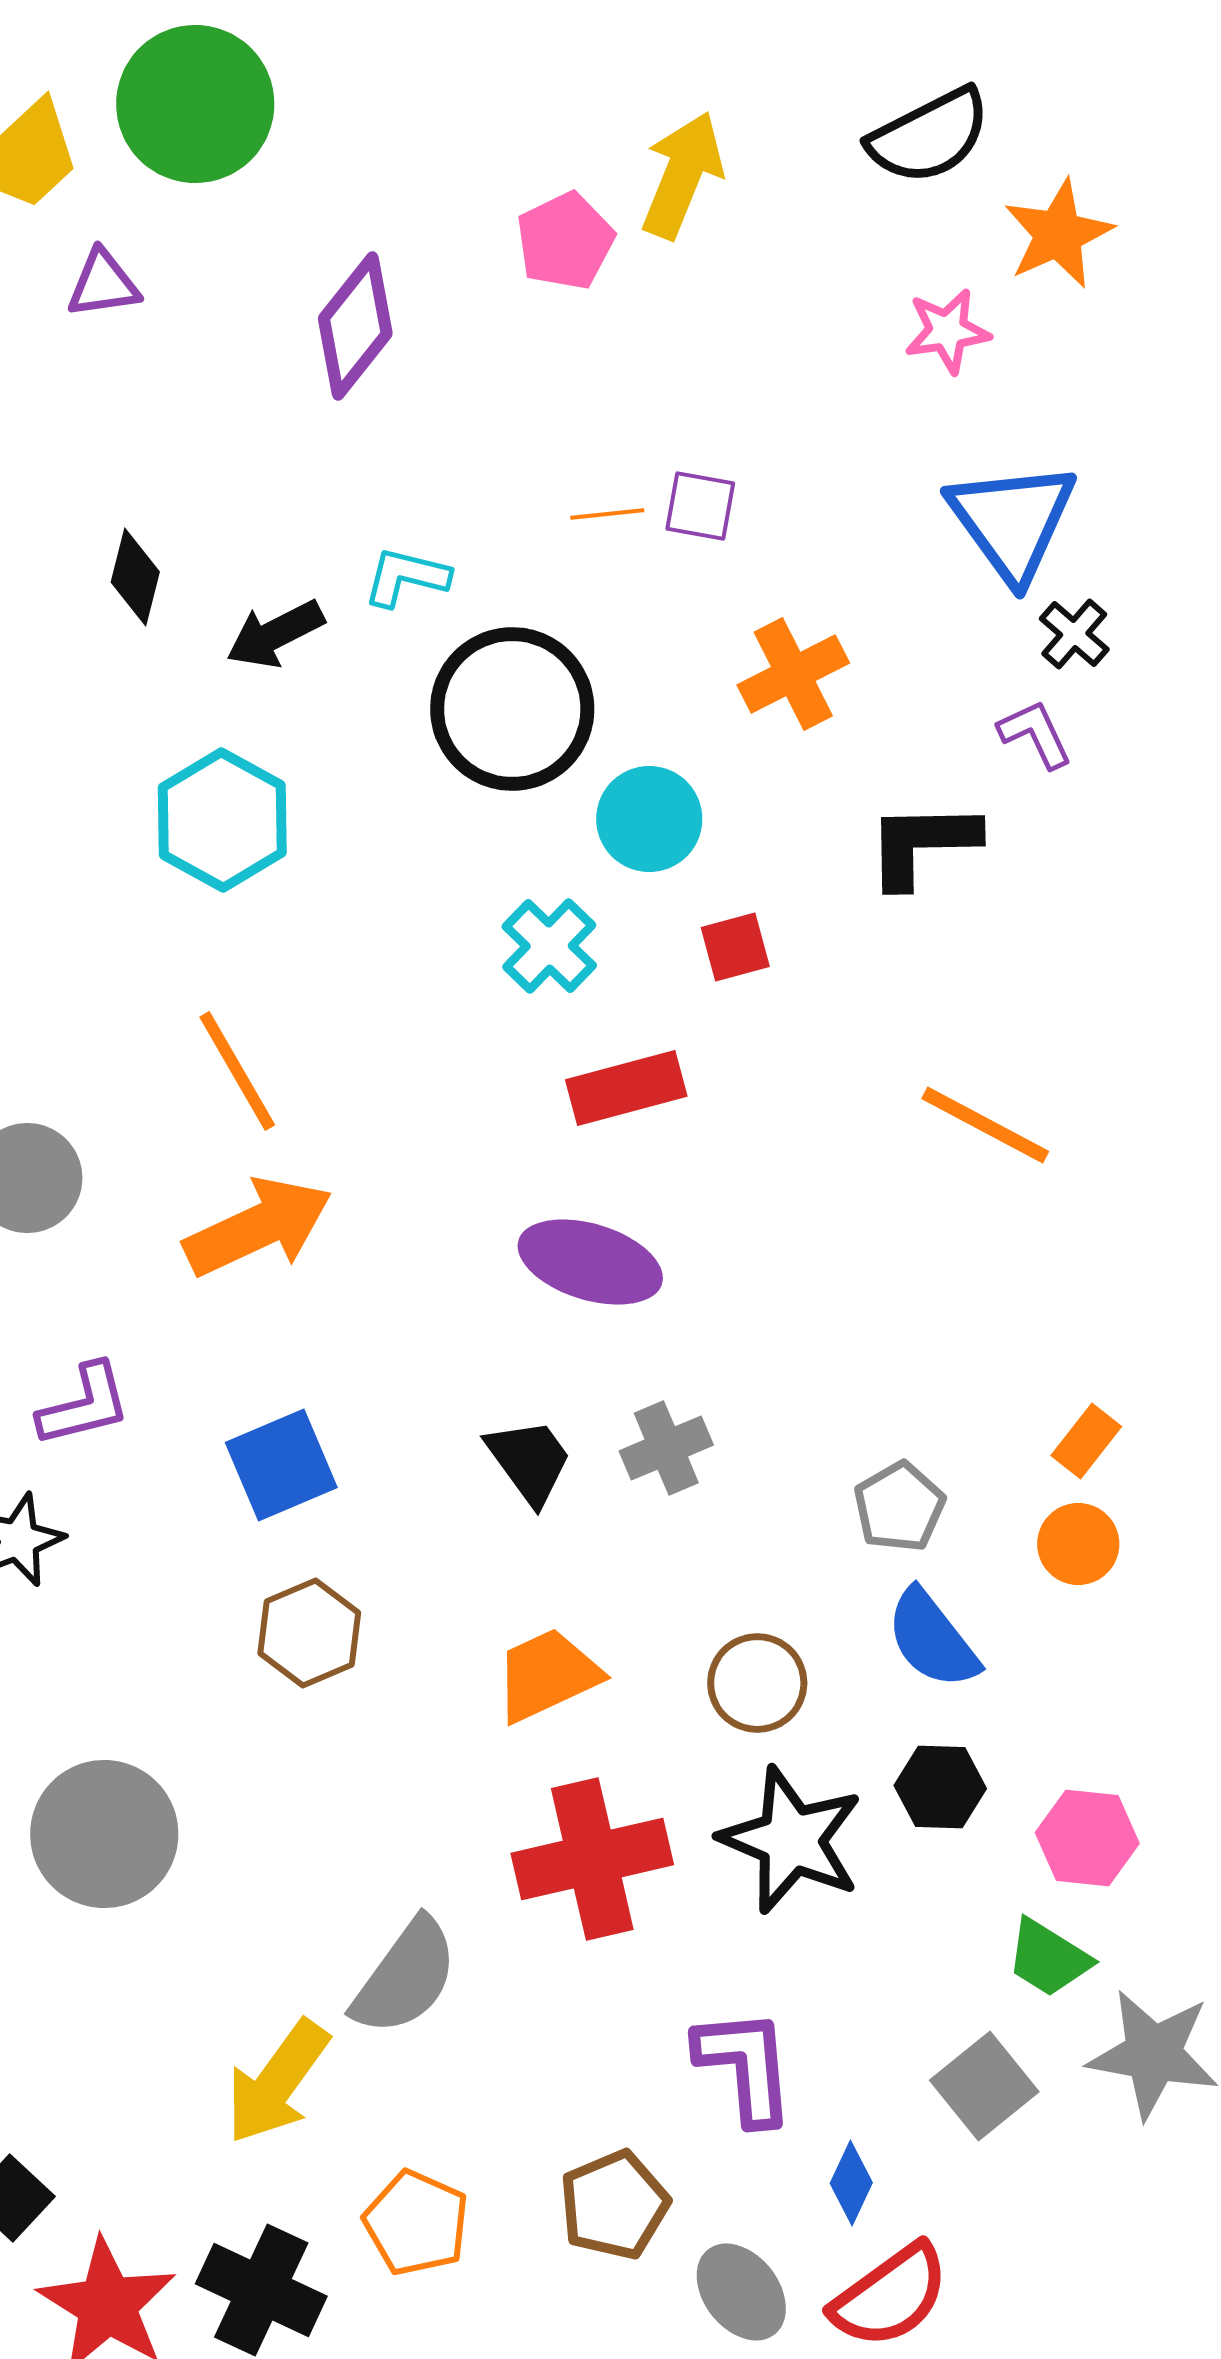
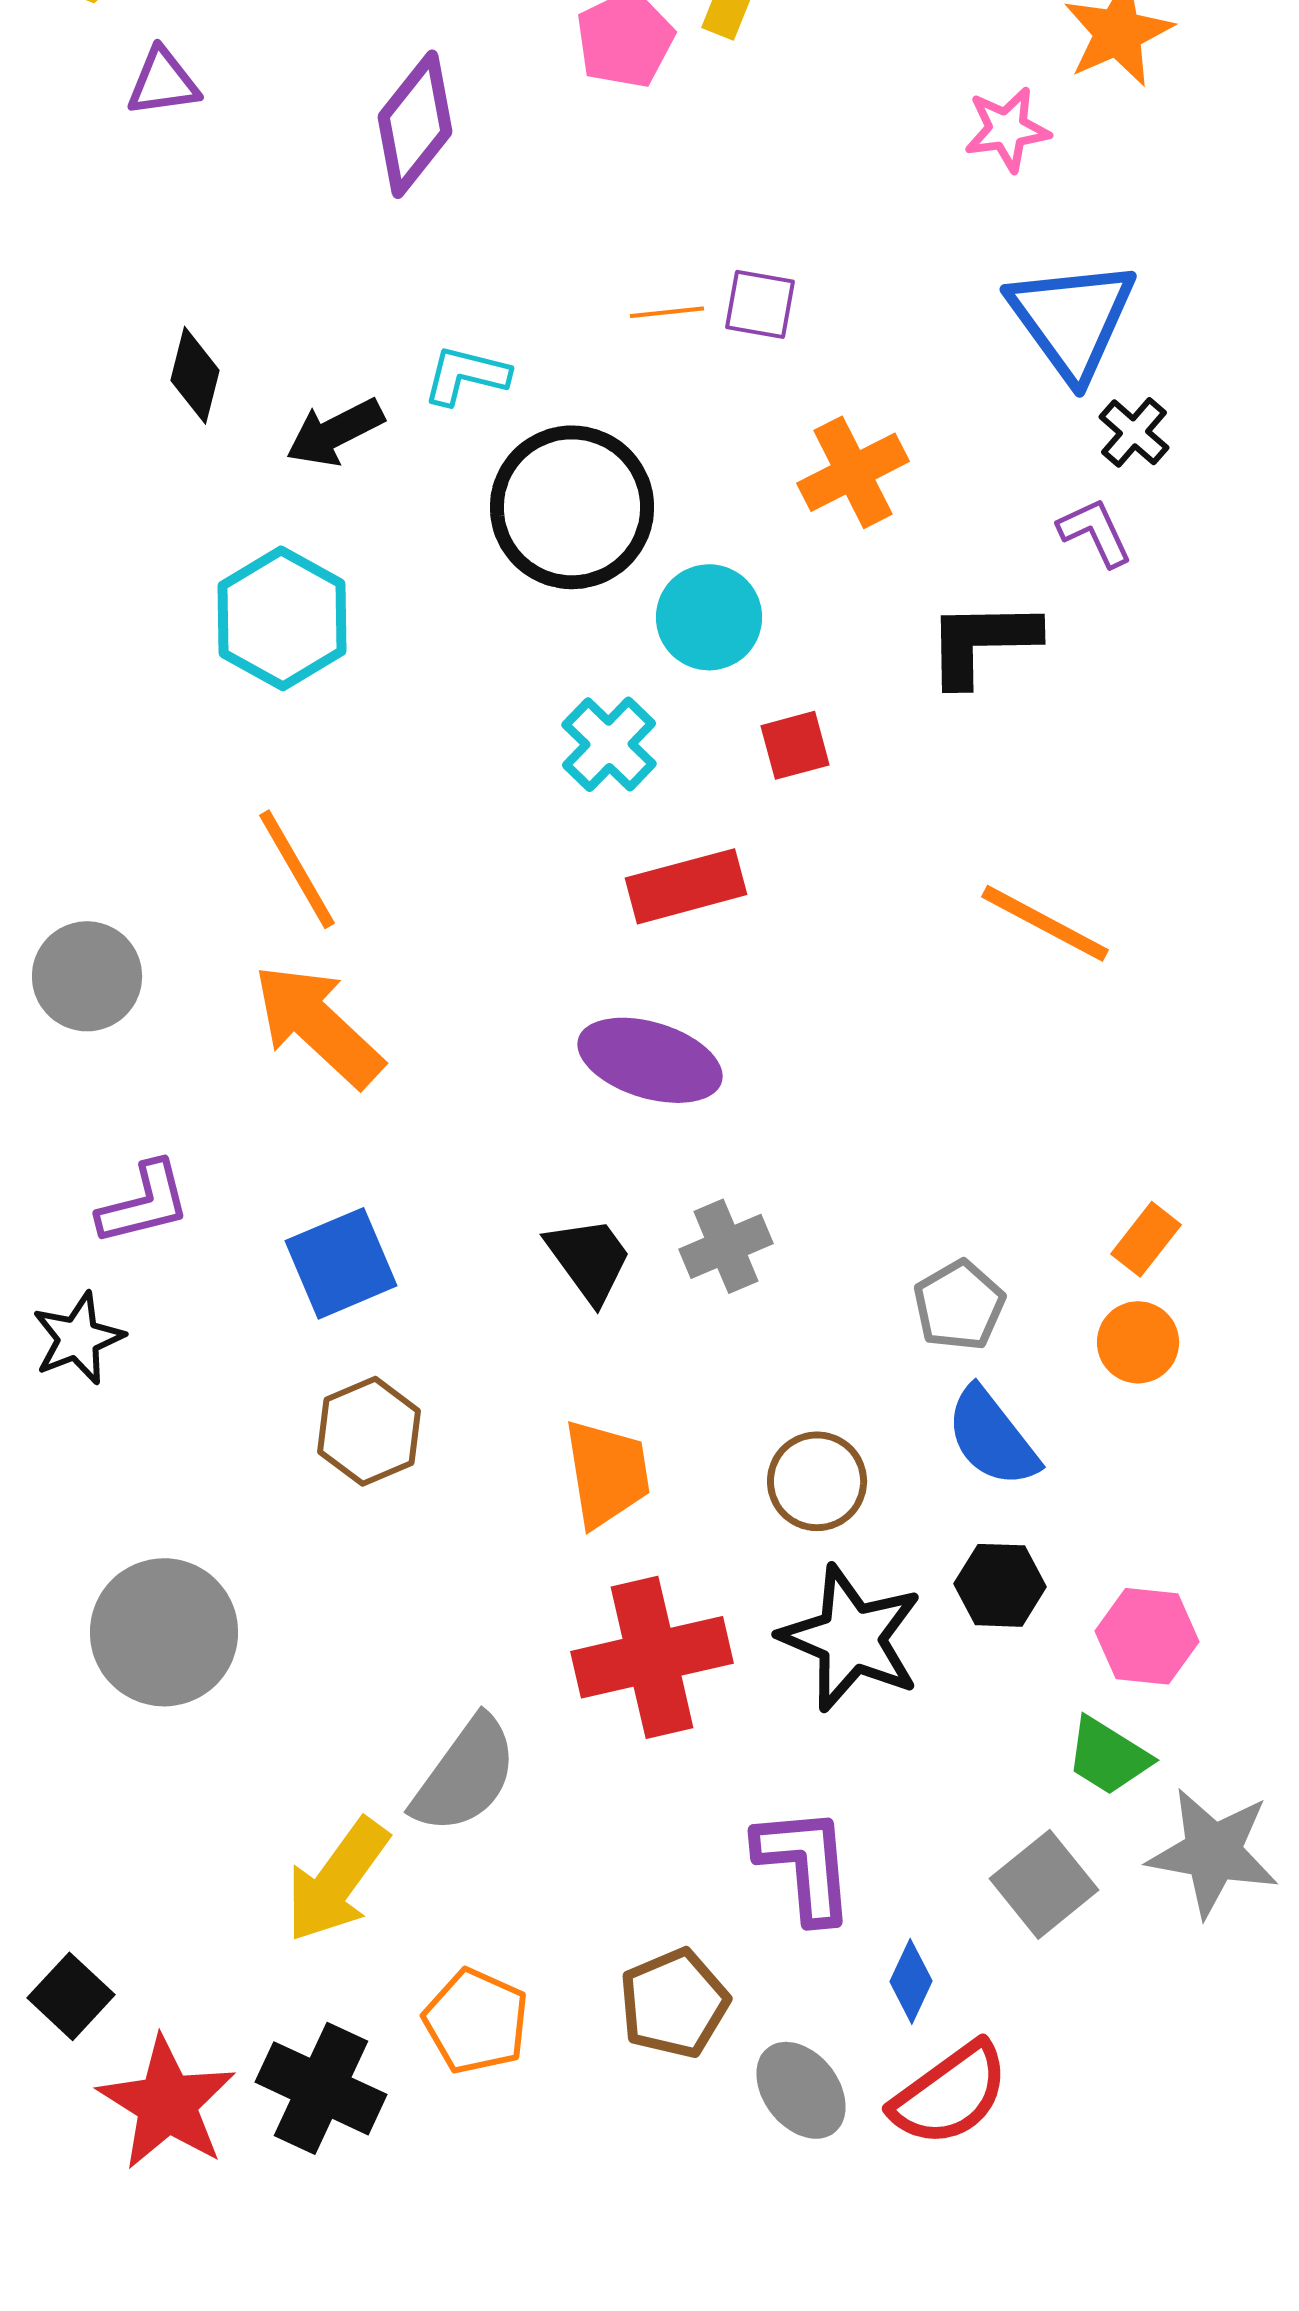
orange arrow: (258, 1227) -> (318, 1025), turned -112
orange trapezoid: (547, 1675) -> (607, 1473), turned 106

